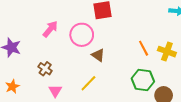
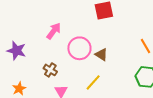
pink circle: (82, 35) -> (79, 48), moved

